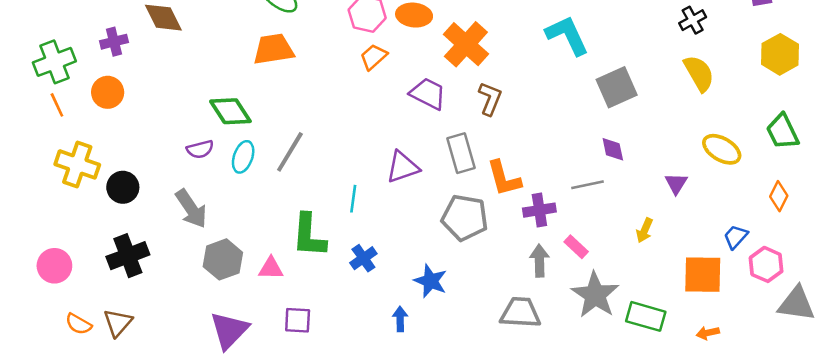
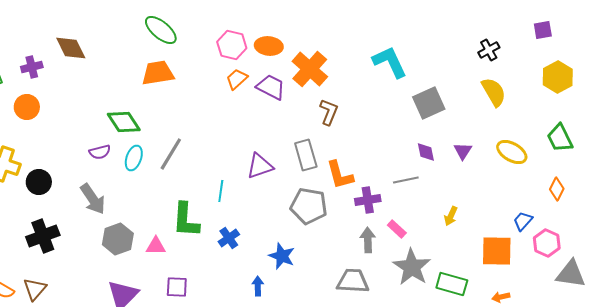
purple trapezoid: (428, 94) -> (271, 87), moved
purple triangle: (676, 183) -> (463, 151), moved

